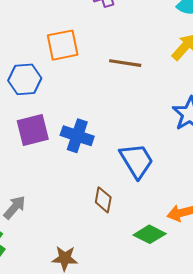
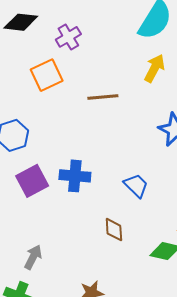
orange square: (63, 45) -> (47, 75), moved
blue trapezoid: (137, 161) -> (136, 185), size x0.7

